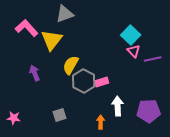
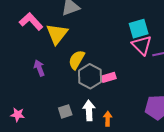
cyan square: (131, 35) -> (139, 29), turned 30
pink triangle: (134, 51) -> (142, 45), size x1.5
white arrow: (118, 106) -> (89, 110), moved

